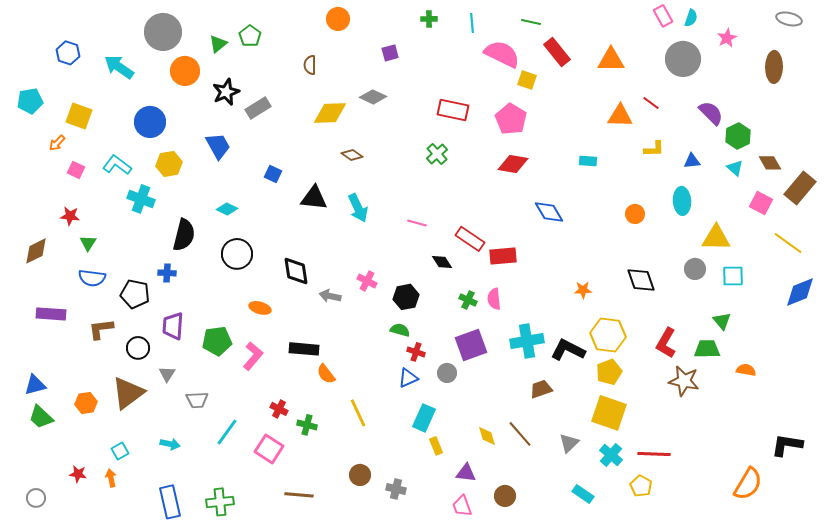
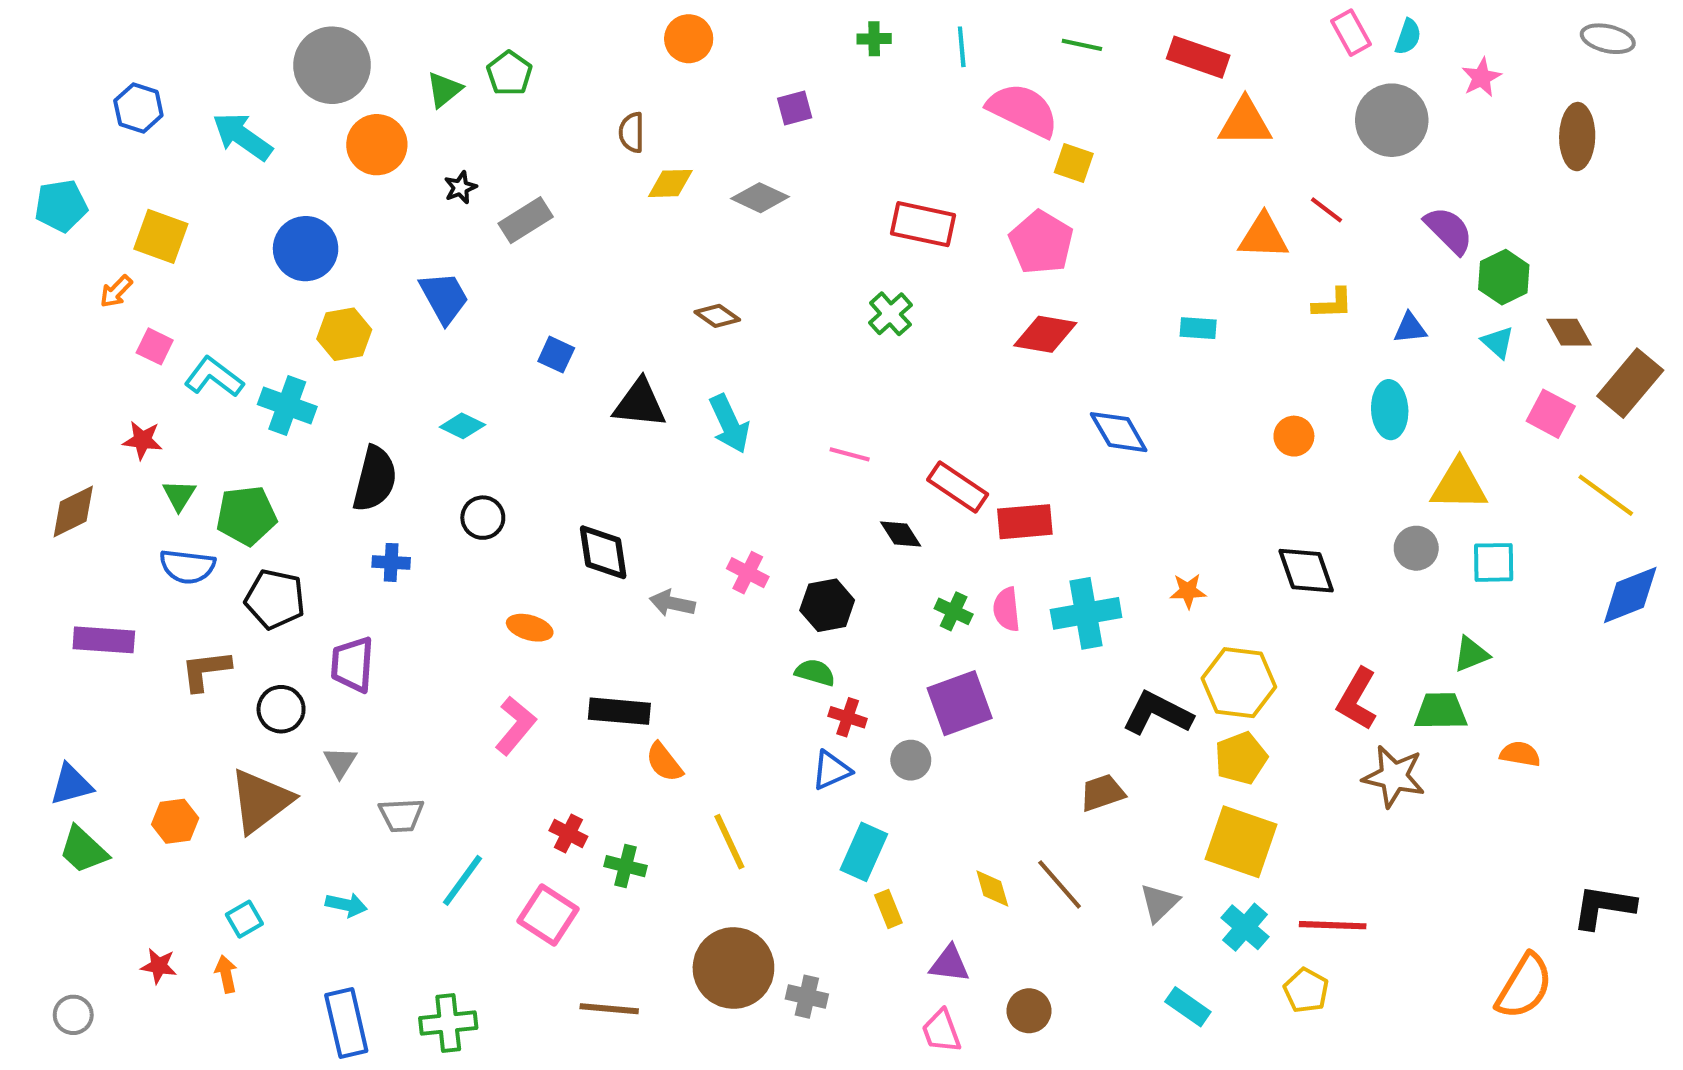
red rectangle: (557, 52) -> (1198, 57), moved, turned -32
black star: (226, 92) -> (460, 187), size x0.6
yellow diamond: (330, 113) -> (670, 183), moved, size x0.7
cyan L-shape: (117, 165) -> (214, 377), moved
black circle: (237, 254) -> (483, 518), size x0.7
blue cross: (167, 273) -> (391, 562), moved
green triangle: (722, 321) -> (1471, 654), turned 48
green pentagon: (217, 341) -> (246, 516), moved
cyan cross: (527, 341) -> (1086, 613), moved
brown circle: (360, 475) -> (733, 968), size x1.8

